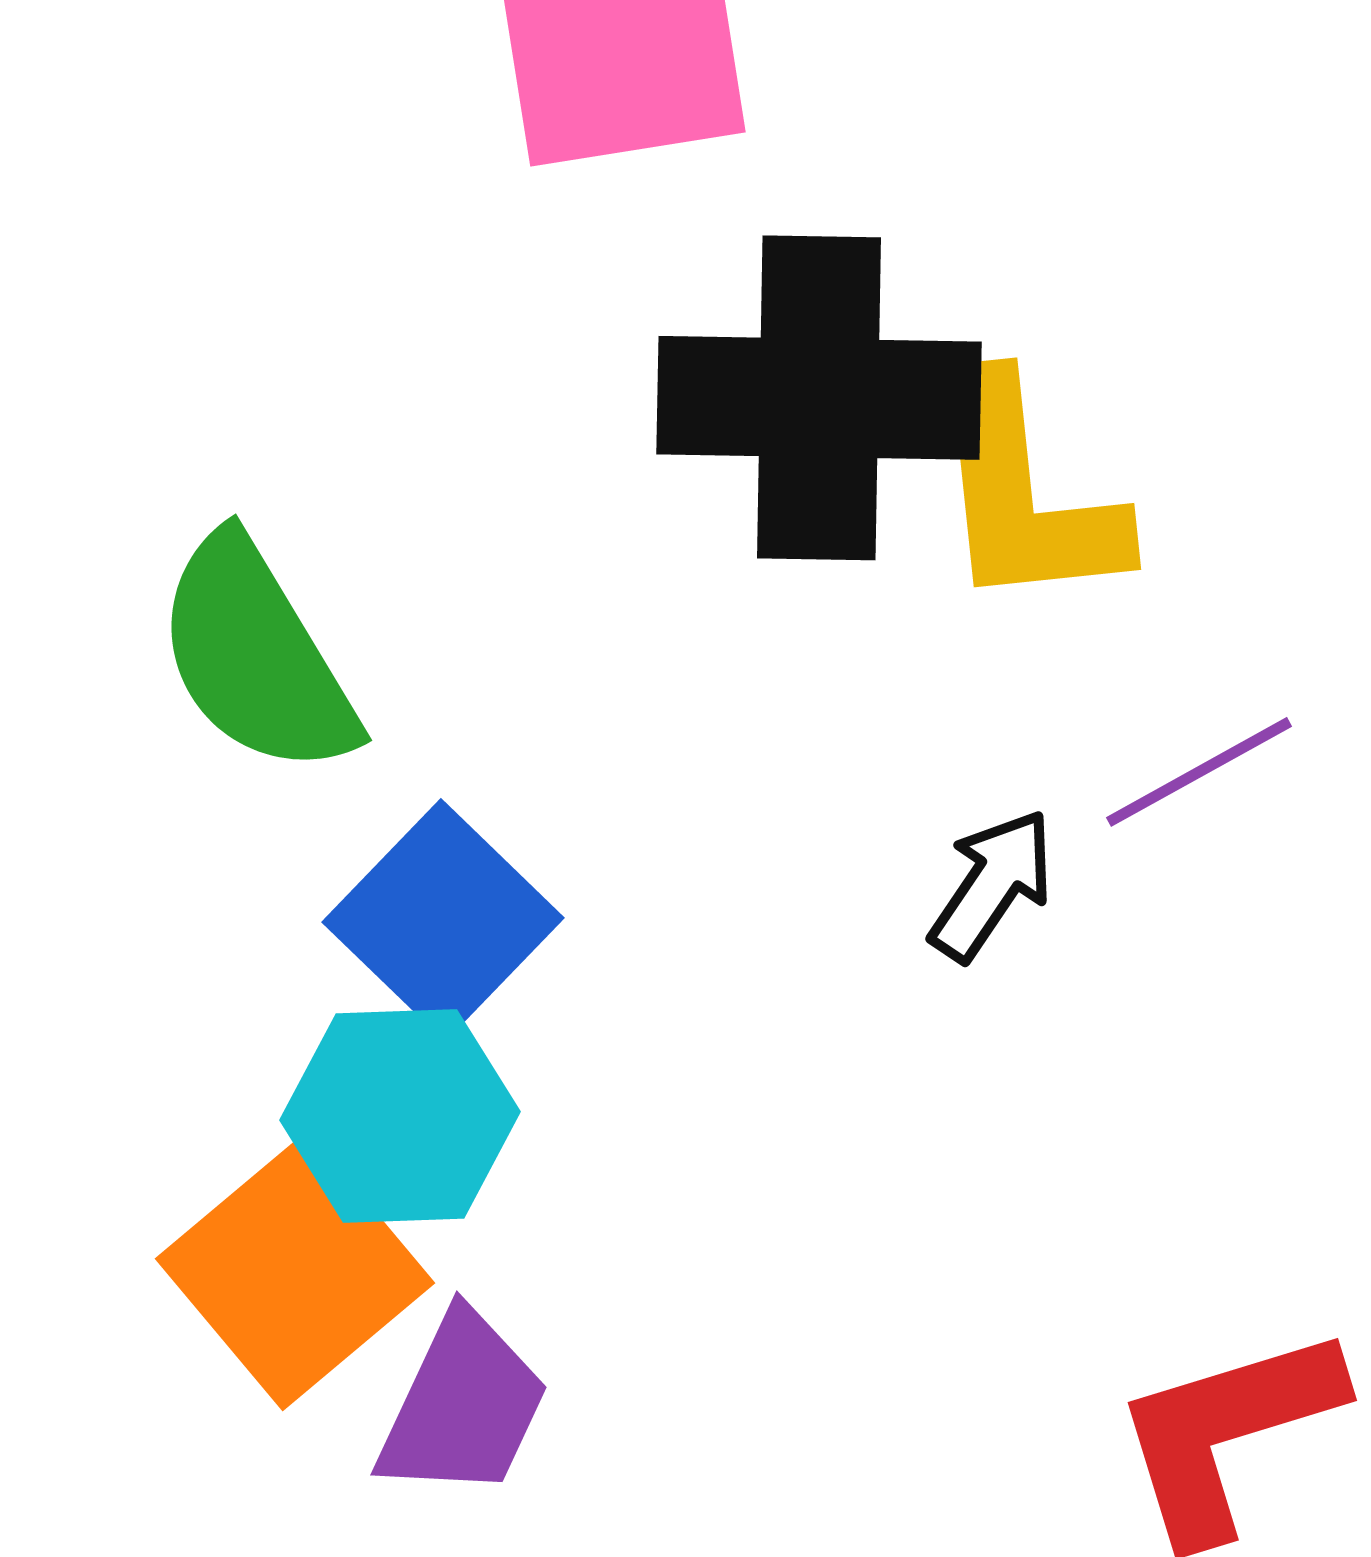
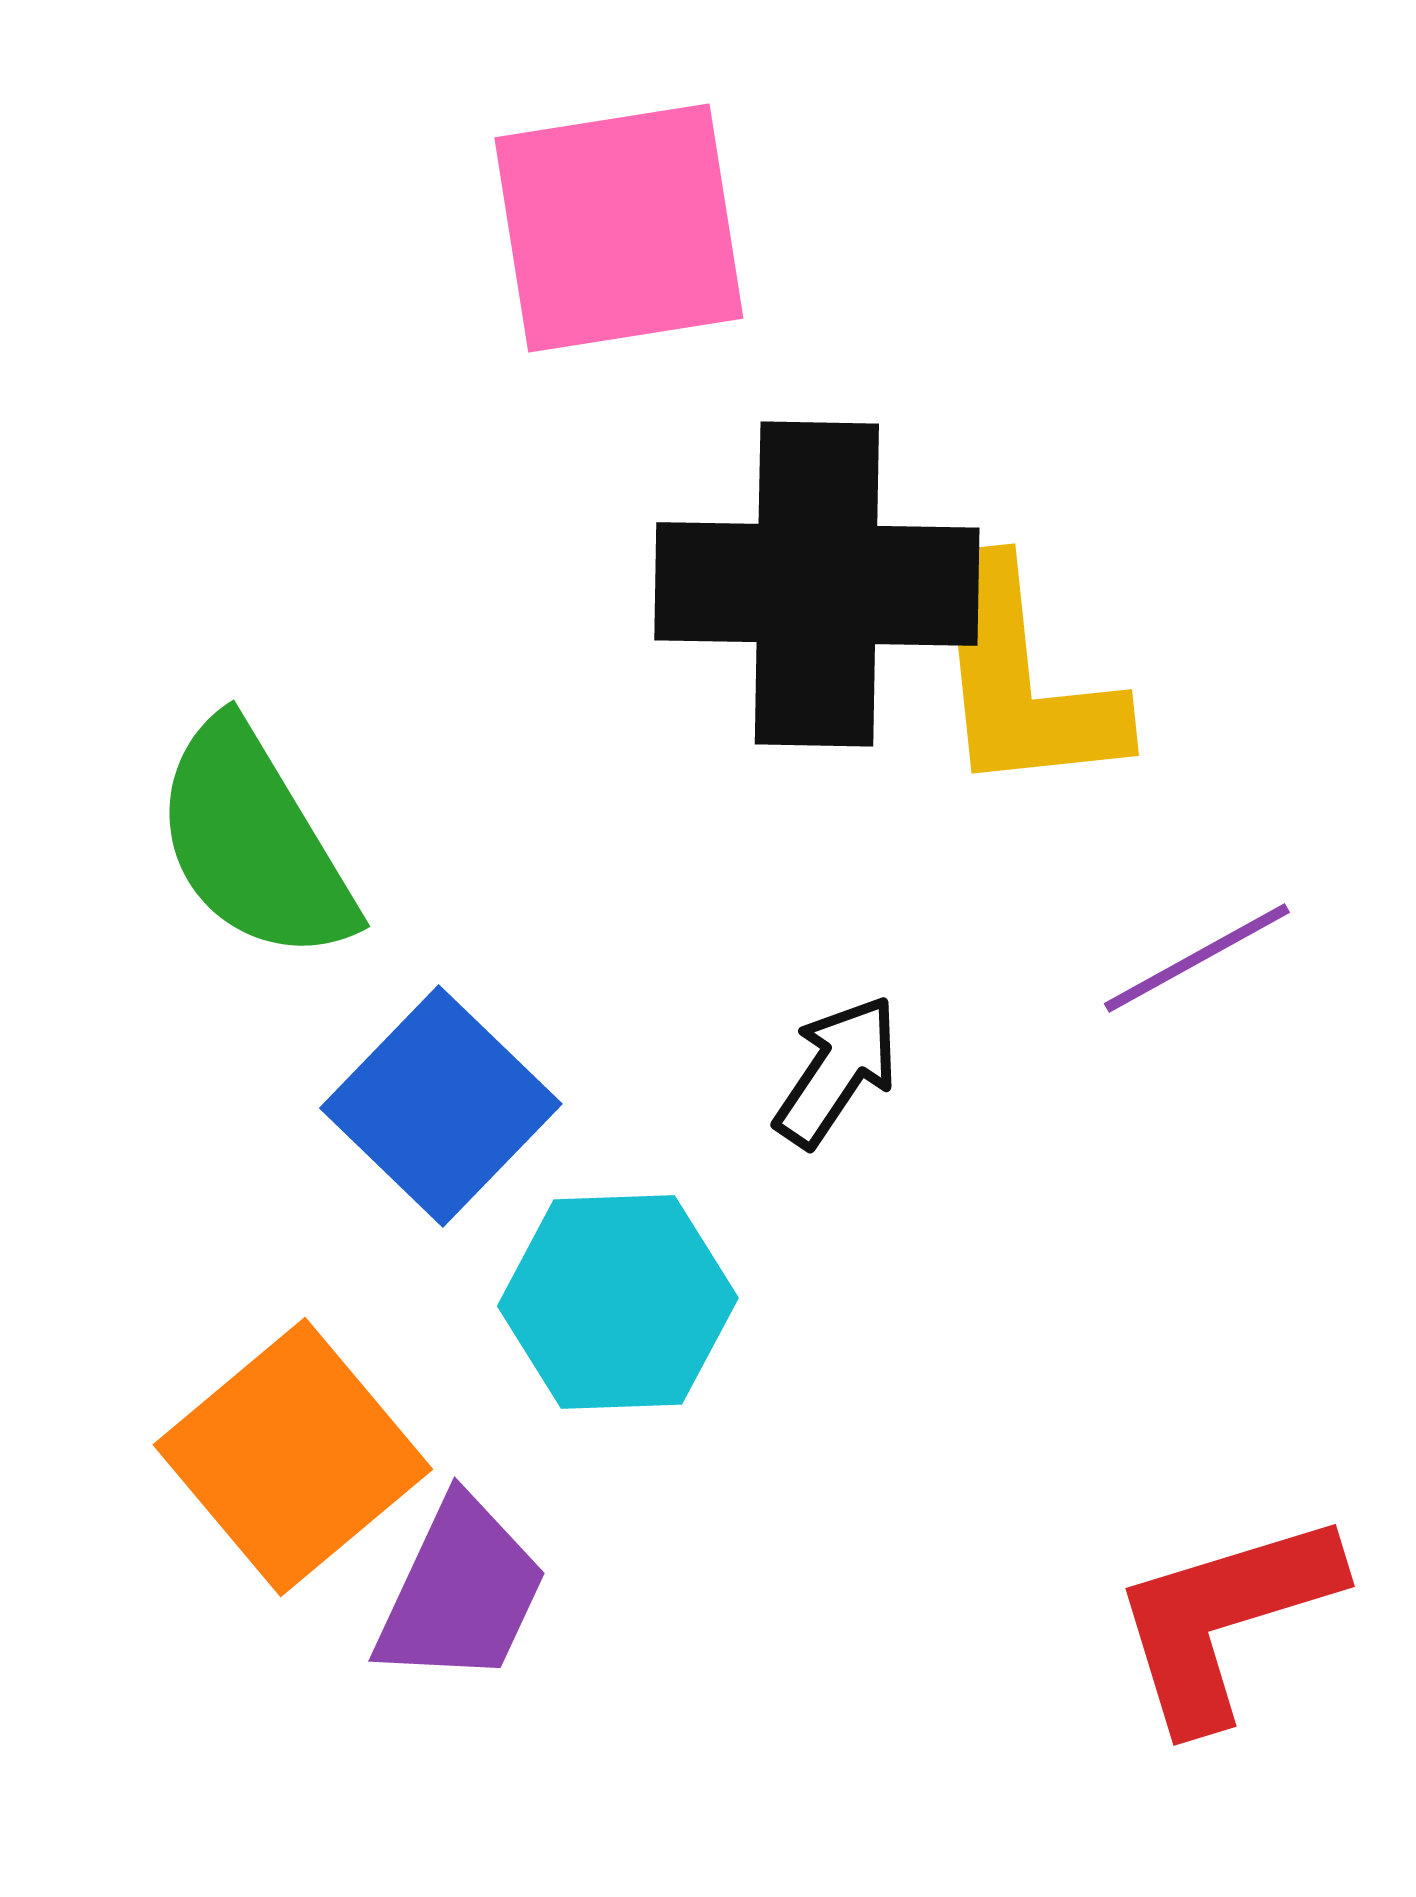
black arrow: (992, 885) -> (837, 1071), moved
cyan hexagon: (400, 1116) -> (618, 1302), moved

